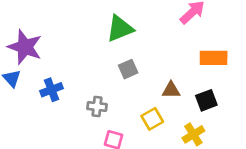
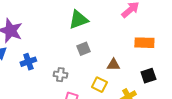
black square: (206, 100) -> (148, 76), moved
yellow square: (152, 119) -> (99, 85), turned -35

